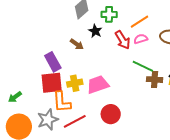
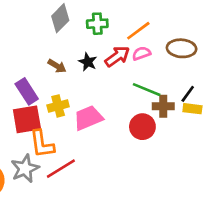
black star: (95, 31) -> (88, 62), moved
red arrow: (122, 40) -> (117, 56), turned -90
yellow cross: (75, 83) -> (58, 106), moved
red circle: (111, 114) -> (142, 127), moved

